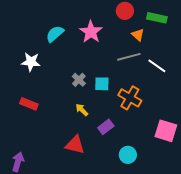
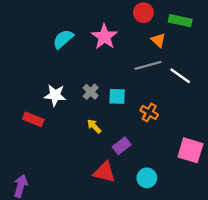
white star: (31, 62) -> (55, 95), moved
orange cross: (130, 98) -> (149, 112), size x0.7
red triangle: (75, 145) -> (104, 172), moved

